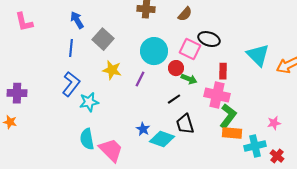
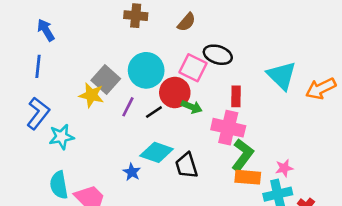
gray square: (103, 39) -> (106, 79), moved
red circle: (176, 68) -> (175, 92), size x1.5
black line: (174, 99) -> (154, 112), moved
pink star: (274, 123) -> (284, 168), moved
cyan diamond: (162, 139) -> (157, 152), moved

